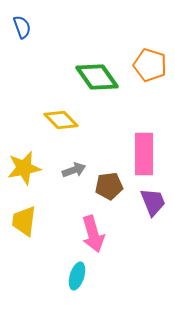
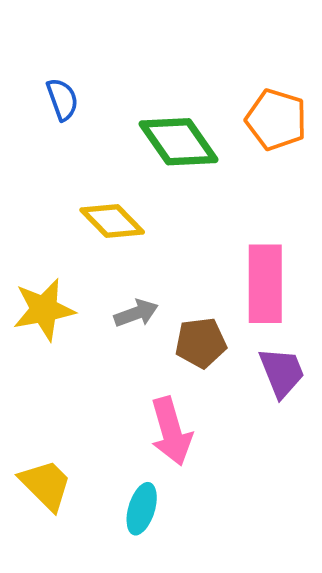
blue semicircle: (22, 27) -> (62, 99), moved
yellow trapezoid: (24, 221) -> (46, 485), moved, turned 128

